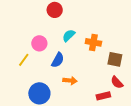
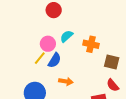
pink circle: (39, 43) -> (48, 44), moved
yellow line: (24, 60) -> (40, 58), moved

